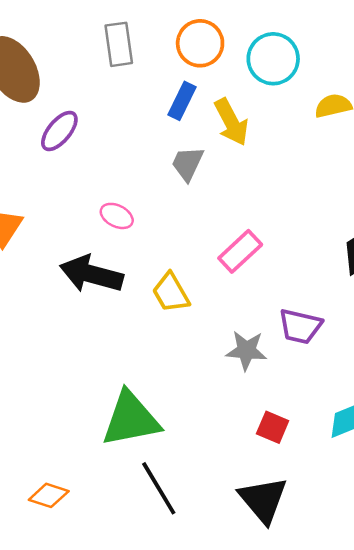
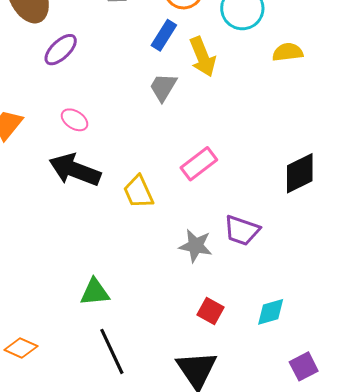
pink ellipse: (117, 216) -> (75, 120), moved
green triangle: (131, 419) -> (95, 292), size x0.6

